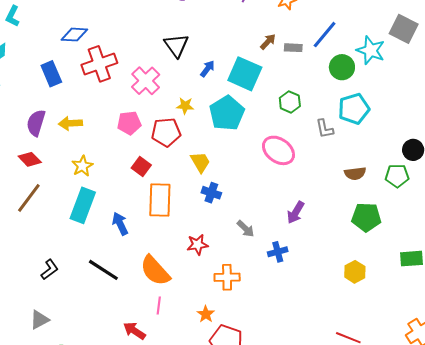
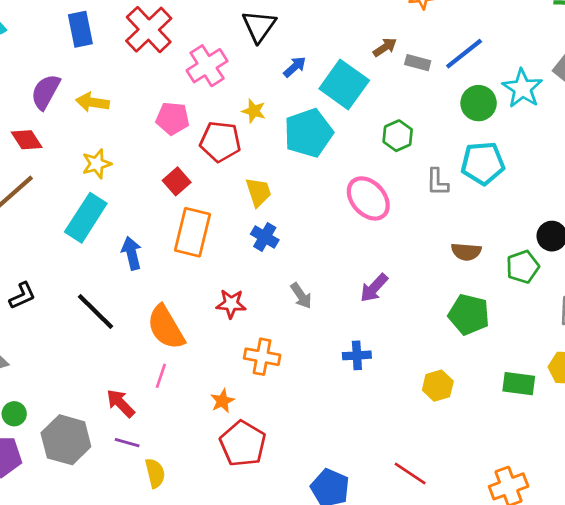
red cross: (99, 64) -> (149, 30), turned -36
green pentagon: (397, 176) -> (523, 267), turned -30
blue cross: (278, 252) -> (357, 355), moved

